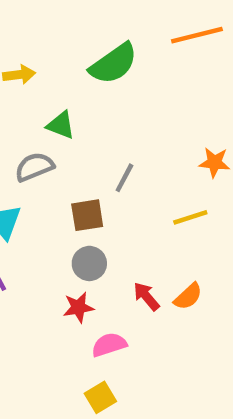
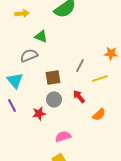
gray line: (124, 178) -> (80, 65), moved
red arrow: (146, 296) -> (79, 96), moved
red star: (78, 307) -> (39, 113), moved

